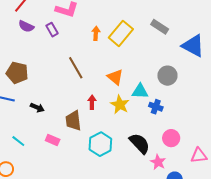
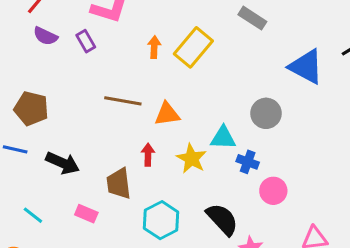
gray rectangle: (160, 27) -> (252, 18), moved
brown line: (76, 68) -> (123, 101), turned -50
orange triangle: (115, 77) -> (167, 114), moved, turned -48
black arrow: (37, 108) -> (63, 163), size x1.5
pink circle: (171, 138) -> (273, 191), moved

